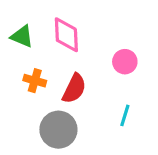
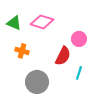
pink diamond: (66, 35) -> (42, 22), turned -70
red semicircle: (74, 89) -> (63, 56), moved

